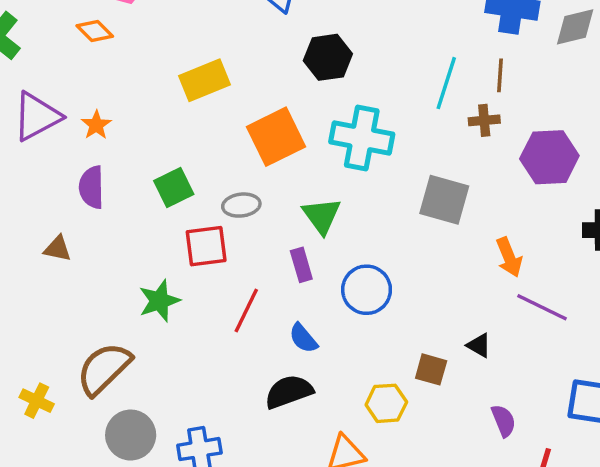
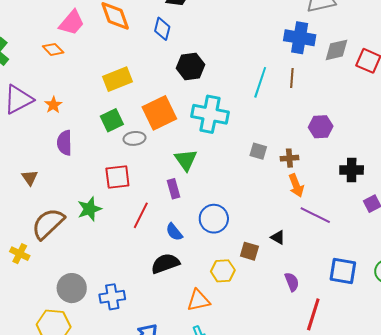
brown cross: (484, 120) -> (289, 158), moved
purple hexagon: (549, 157) -> (321, 127), size x0.7
purple semicircle: (92, 187) -> (64, 143), moved
green square: (174, 187) -> (112, 120), moved
gray square: (444, 200) -> (258, 151), size x0.6
gray ellipse: (241, 205) -> (135, 138), moved
brown triangle: (58, 249) -> (30, 178), turned 42
blue circle: (367, 290) -> (214, 219), moved
brown semicircle: (104, 369) -> (48, 224), moved
yellow cross: (37, 401) -> (20, 254), moved

